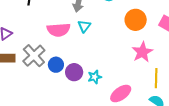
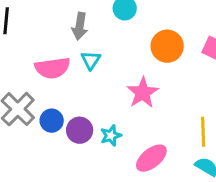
pink star: (142, 52) -> (143, 93), moved

